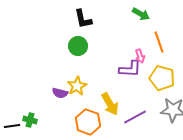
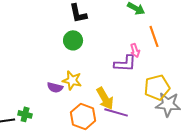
yellow pentagon: (162, 78) -> (157, 87), moved, turned -30
yellow star: (77, 86) -> (72, 80), turned -30
purple line: (135, 117) -> (116, 112), moved, turned 45

